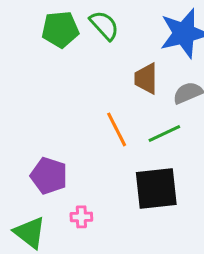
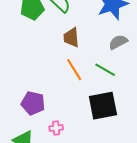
brown trapezoid: (146, 79) -> (71, 37), moved
green line: (164, 134) -> (105, 70), turned 60

